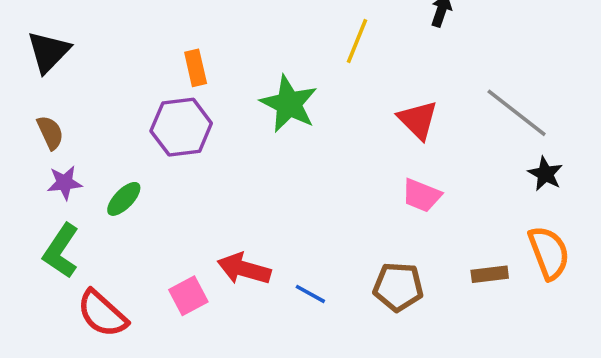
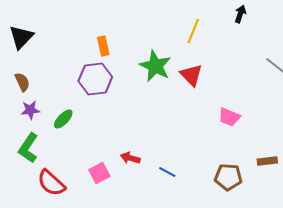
red triangle: (418, 120) -> (191, 75), moved
red arrow: (244, 269) -> (130, 158), size x0.7
brown pentagon: (398, 287) -> (228, 177), moved

